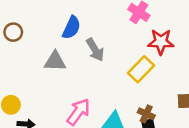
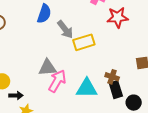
gray triangle: (55, 61) -> (47, 68), moved
yellow rectangle: (141, 69) -> (84, 42), moved, turned 35

